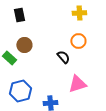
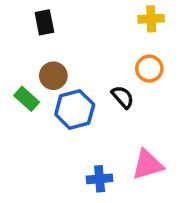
pink triangle: (77, 84) -> (148, 165), moved
blue hexagon: (20, 91) -> (75, 110), moved

